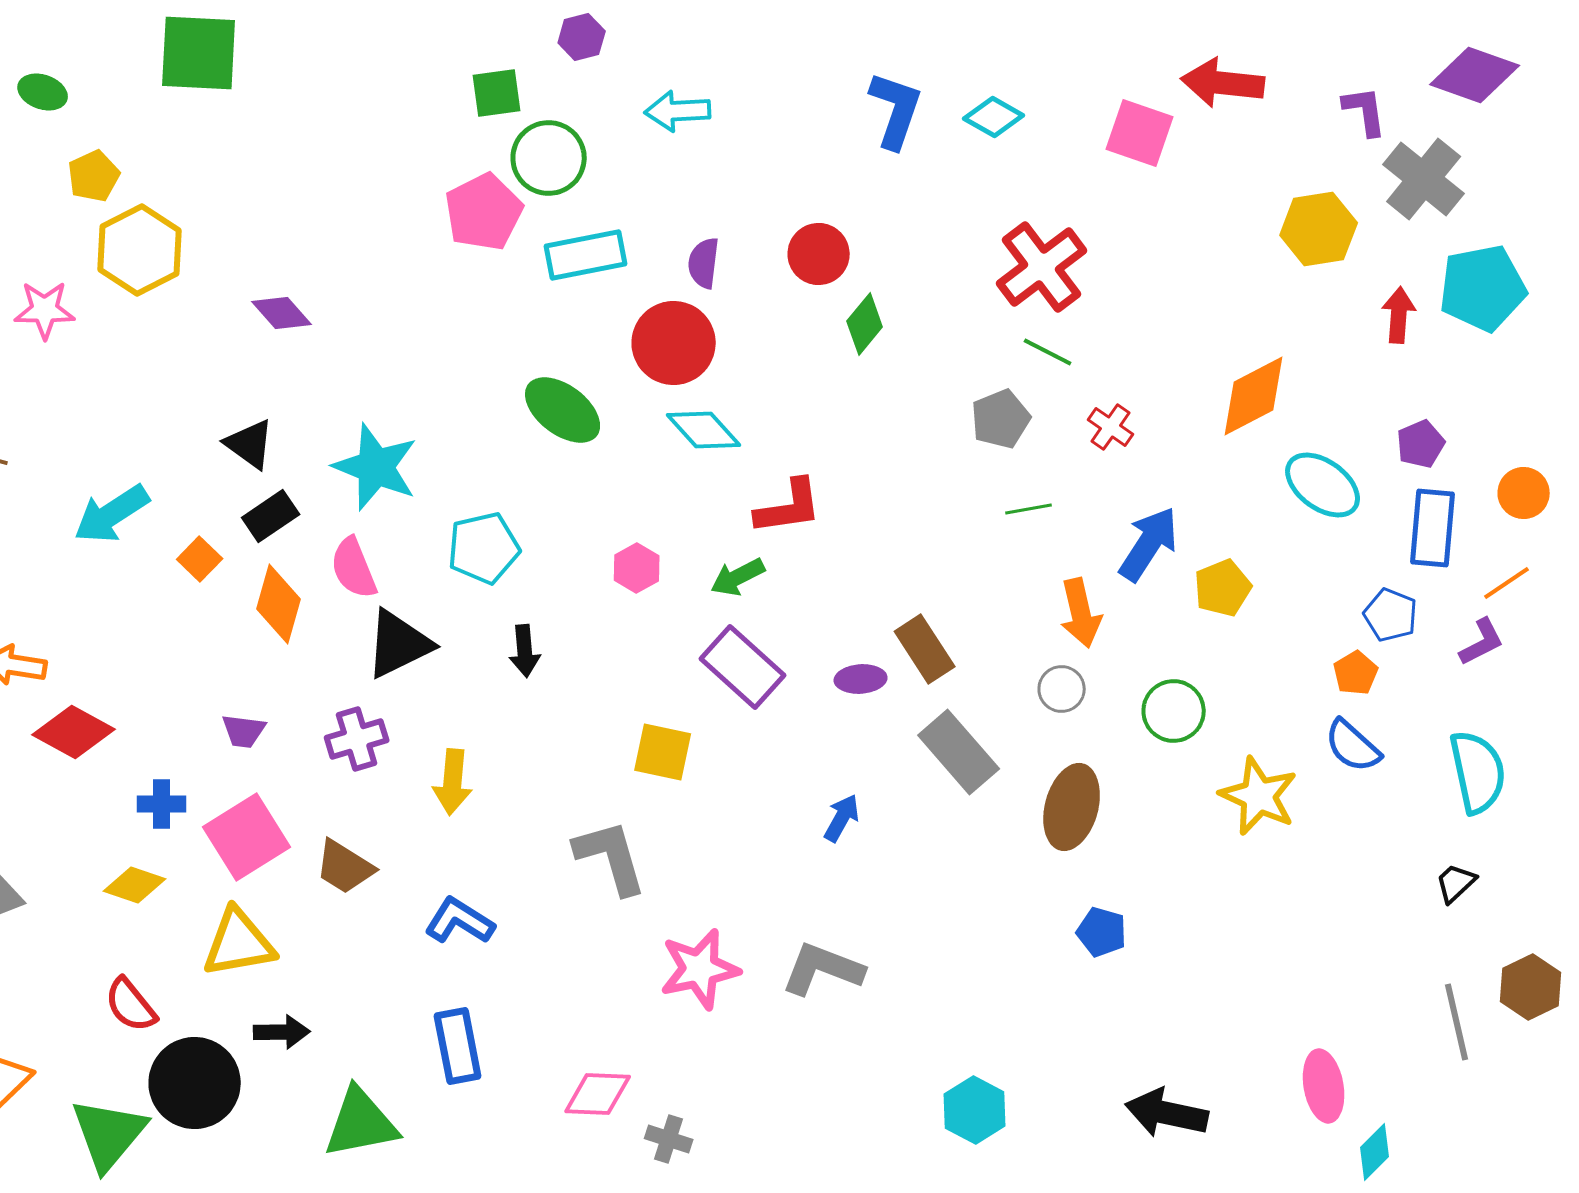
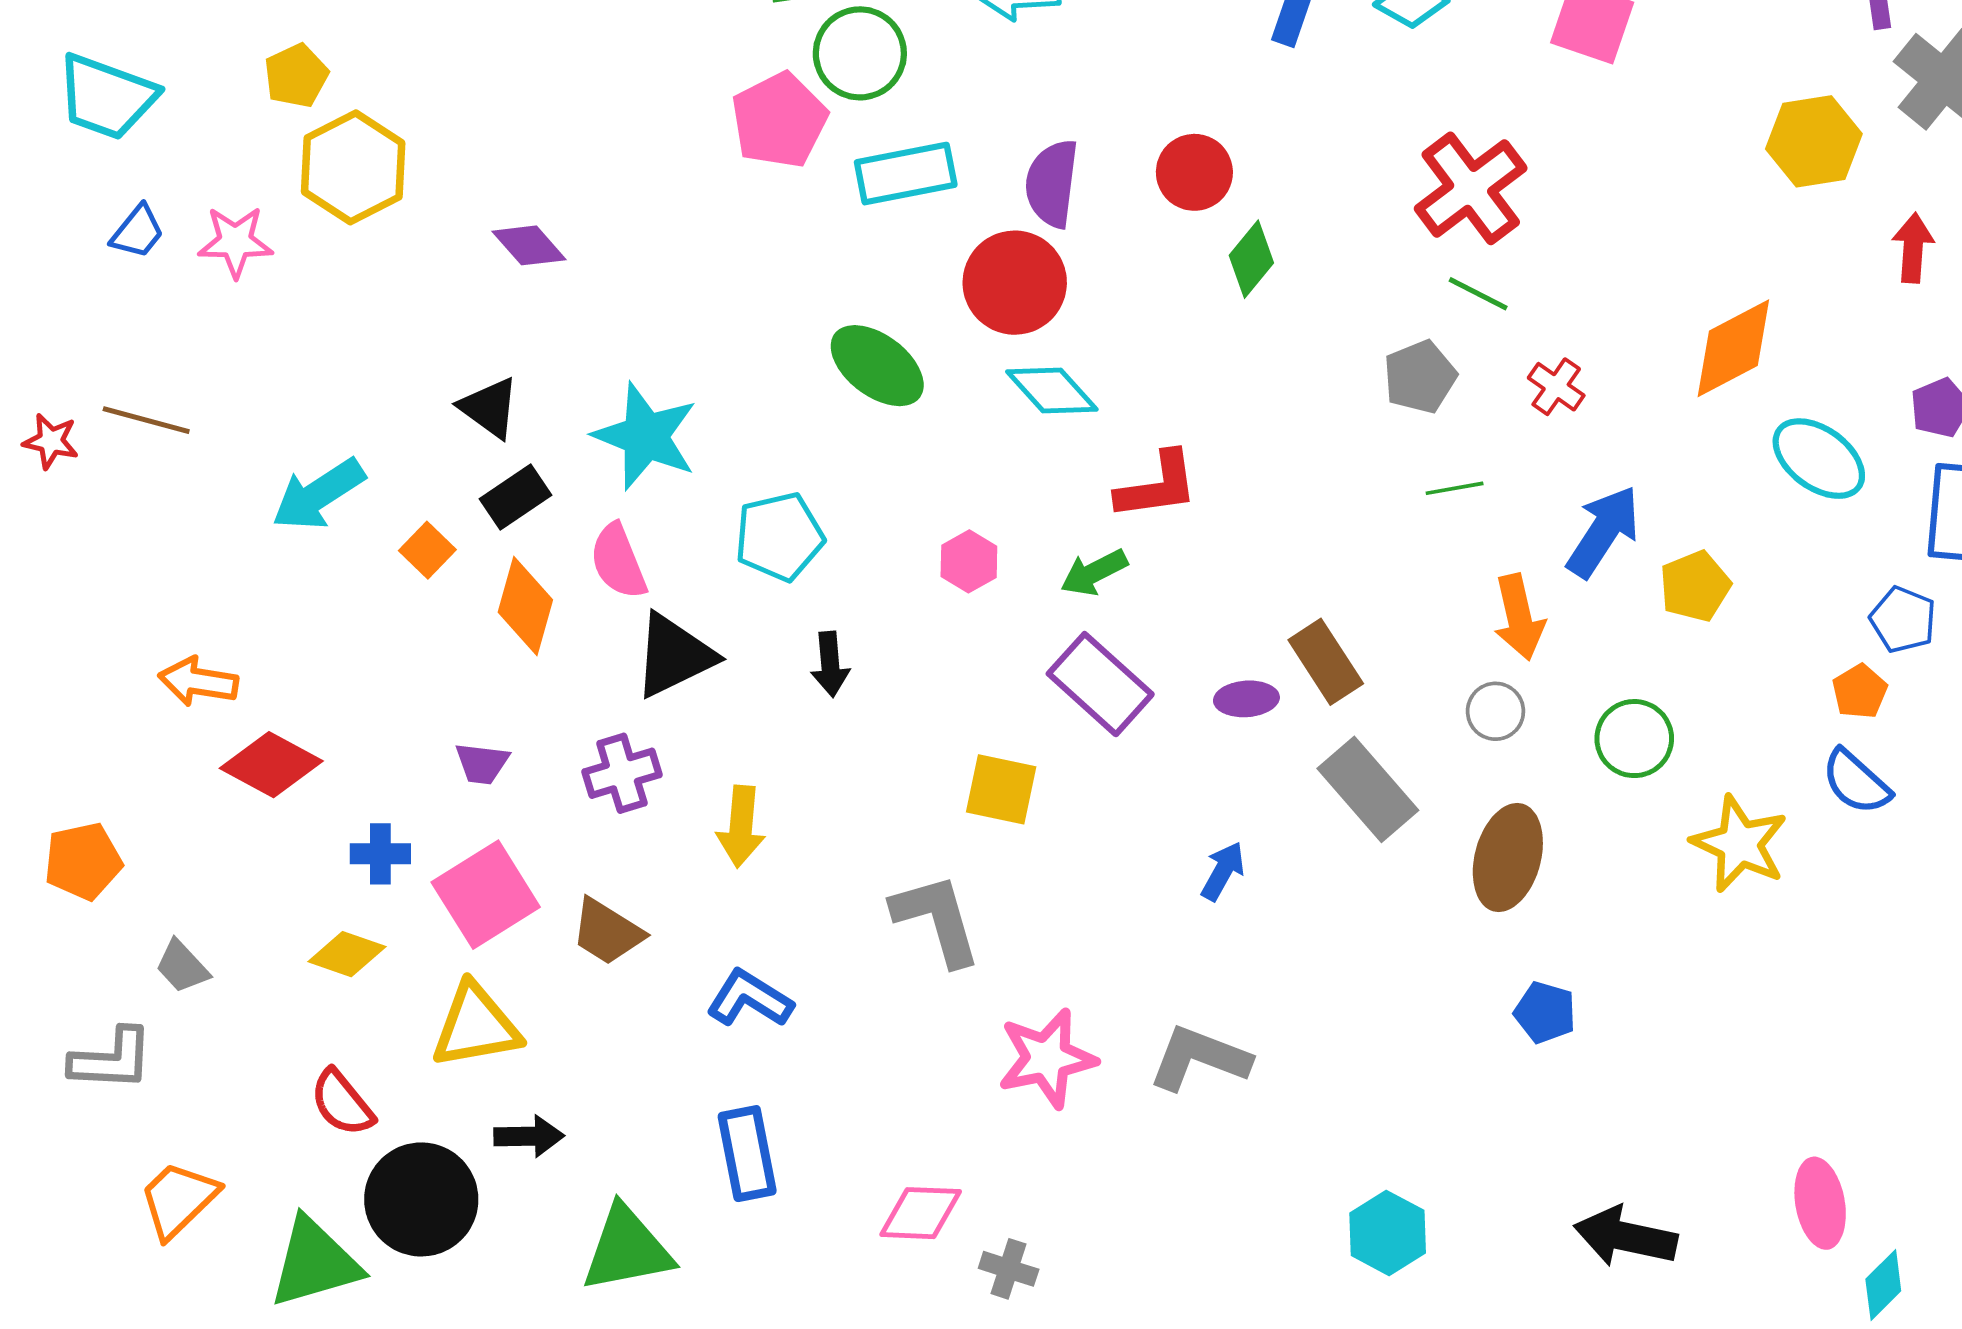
purple semicircle: (704, 263) -> (1052, 183), size x1.4
green triangle: (109, 1134) -> (315, 1263), turned 34

